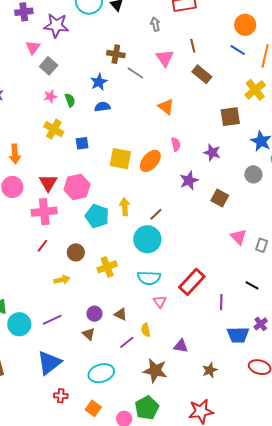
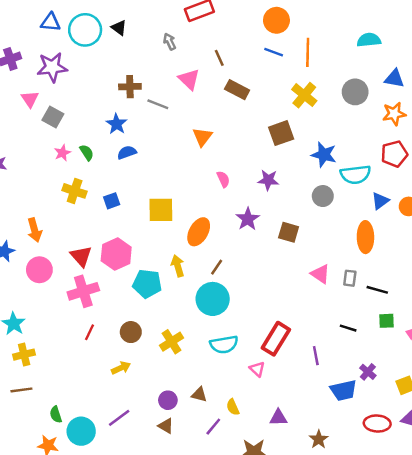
orange triangle: (166, 107) -> (202, 137), turned 42
orange ellipse: (150, 161) -> (199, 232), moved
pink triangle: (160, 302) -> (257, 369), moved

